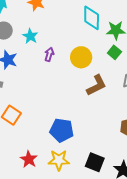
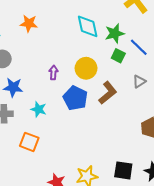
cyan star: (30, 36) -> (39, 109), moved
blue pentagon: (62, 130) -> (75, 98), moved, turned 30

